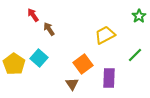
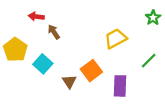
red arrow: (33, 15) -> (36, 17), turned -48
yellow pentagon: (14, 64) -> (15, 50), moved
brown triangle: (72, 84) -> (69, 82), moved

